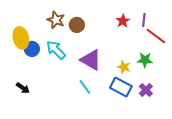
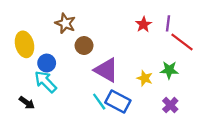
brown circle: (77, 25) -> (84, 46), moved
blue circle: (32, 49) -> (47, 63), moved
cyan arrow: (56, 50) -> (46, 82), moved
blue rectangle: (121, 87) -> (118, 102), moved

